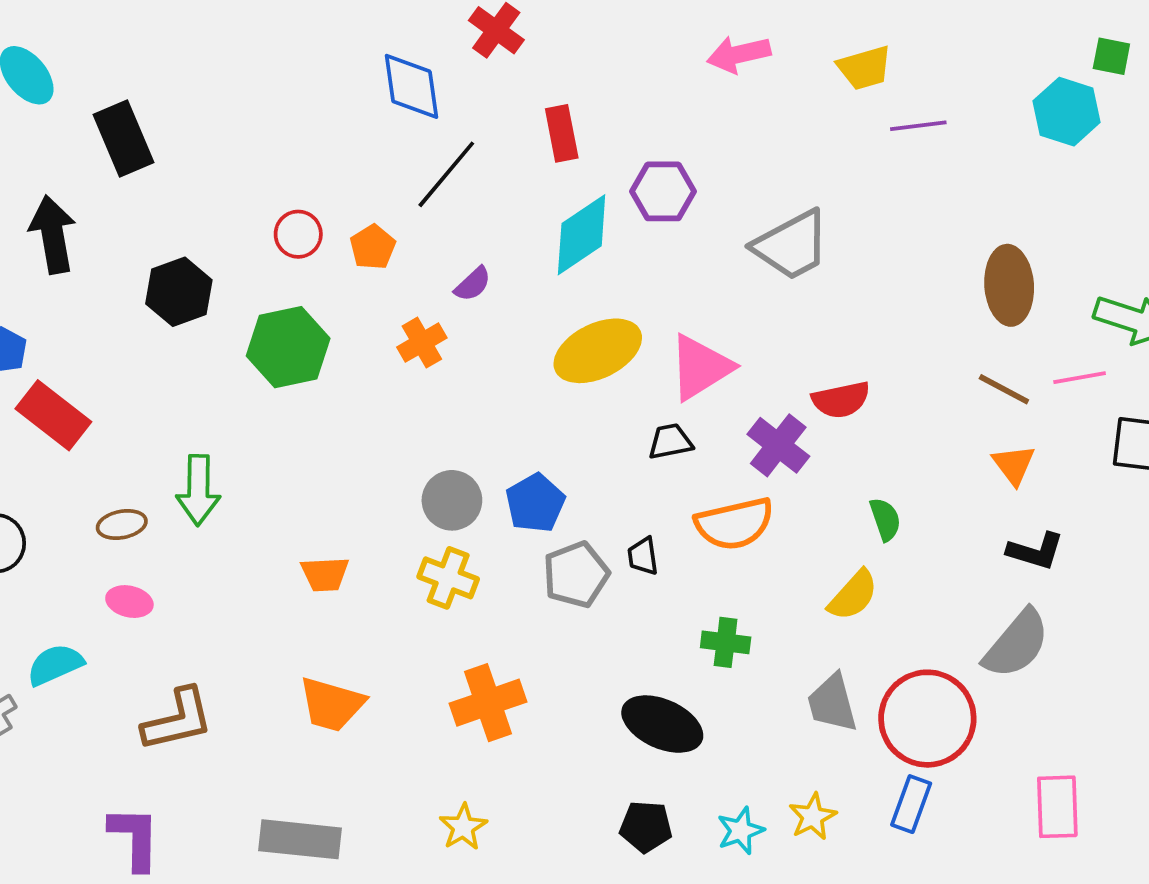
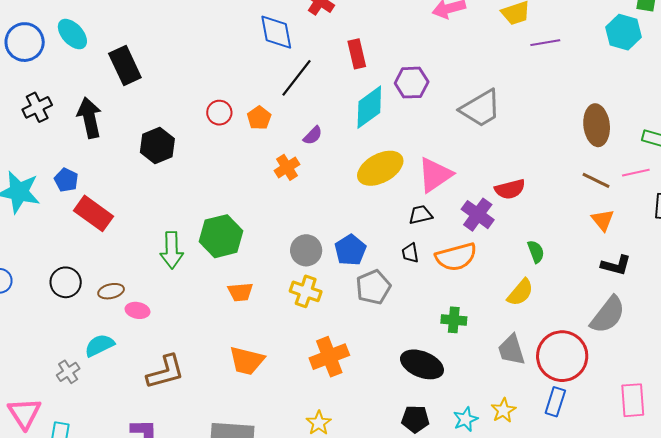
green hexagon: (288, 347) -> (221, 236), moved
brown ellipse: (122, 524) -> (111, 291), moved
black trapezoid: (643, 556) -> (410, 253), moved

